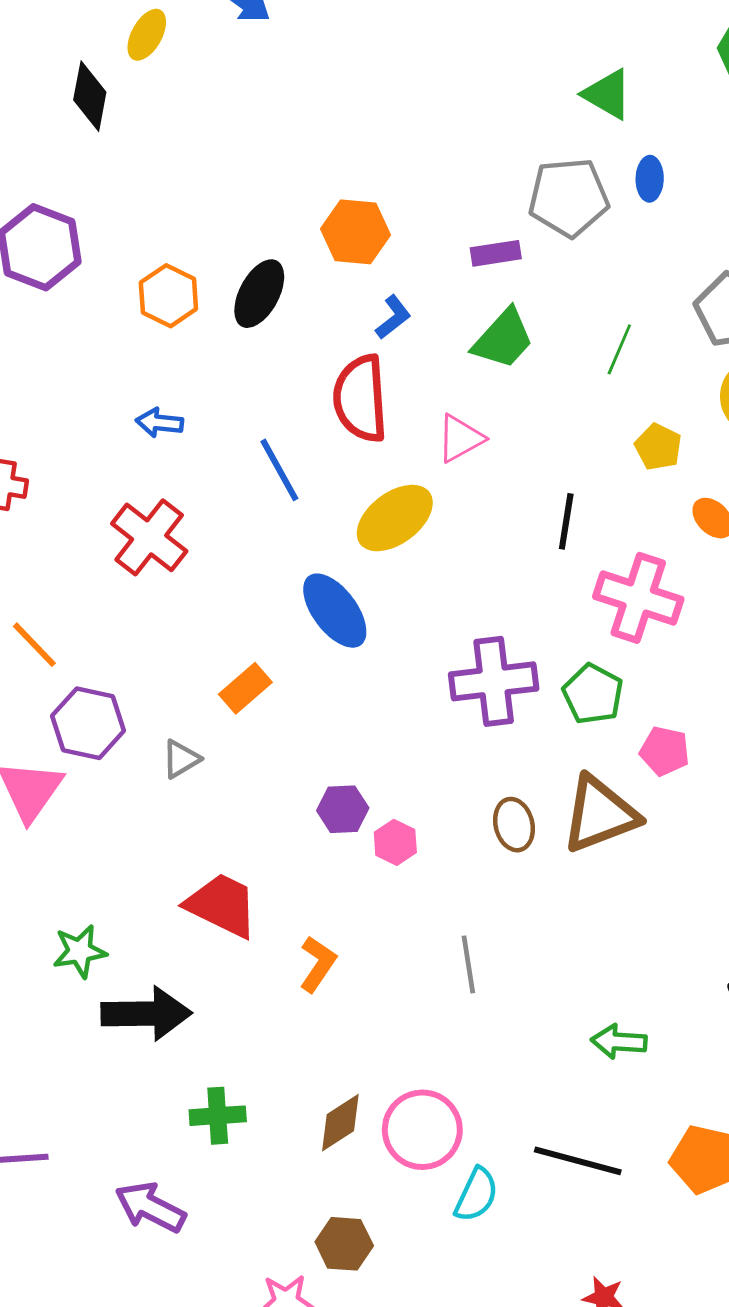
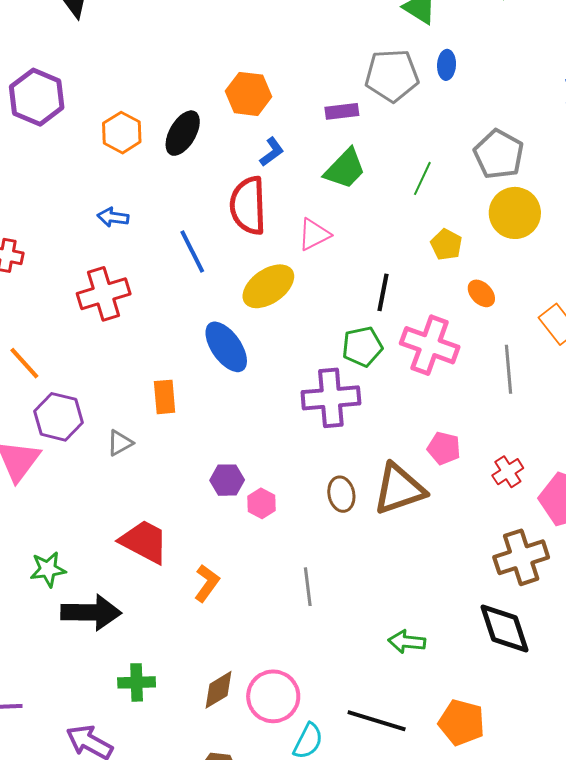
red cross: (149, 537) -> (104, 294), turned 33
orange rectangle: (245, 688) -> (165, 397), turned -56
green pentagon: (593, 694) -> (362, 347), moved, turned 30

